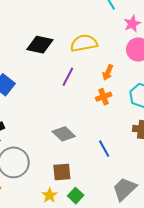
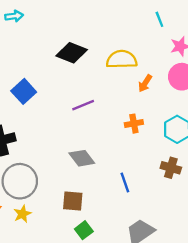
orange arrow: (108, 72) -> (145, 83), moved
purple line: (68, 77) -> (83, 105), moved, turned 30
yellow star: (50, 195) -> (22, 214), moved

